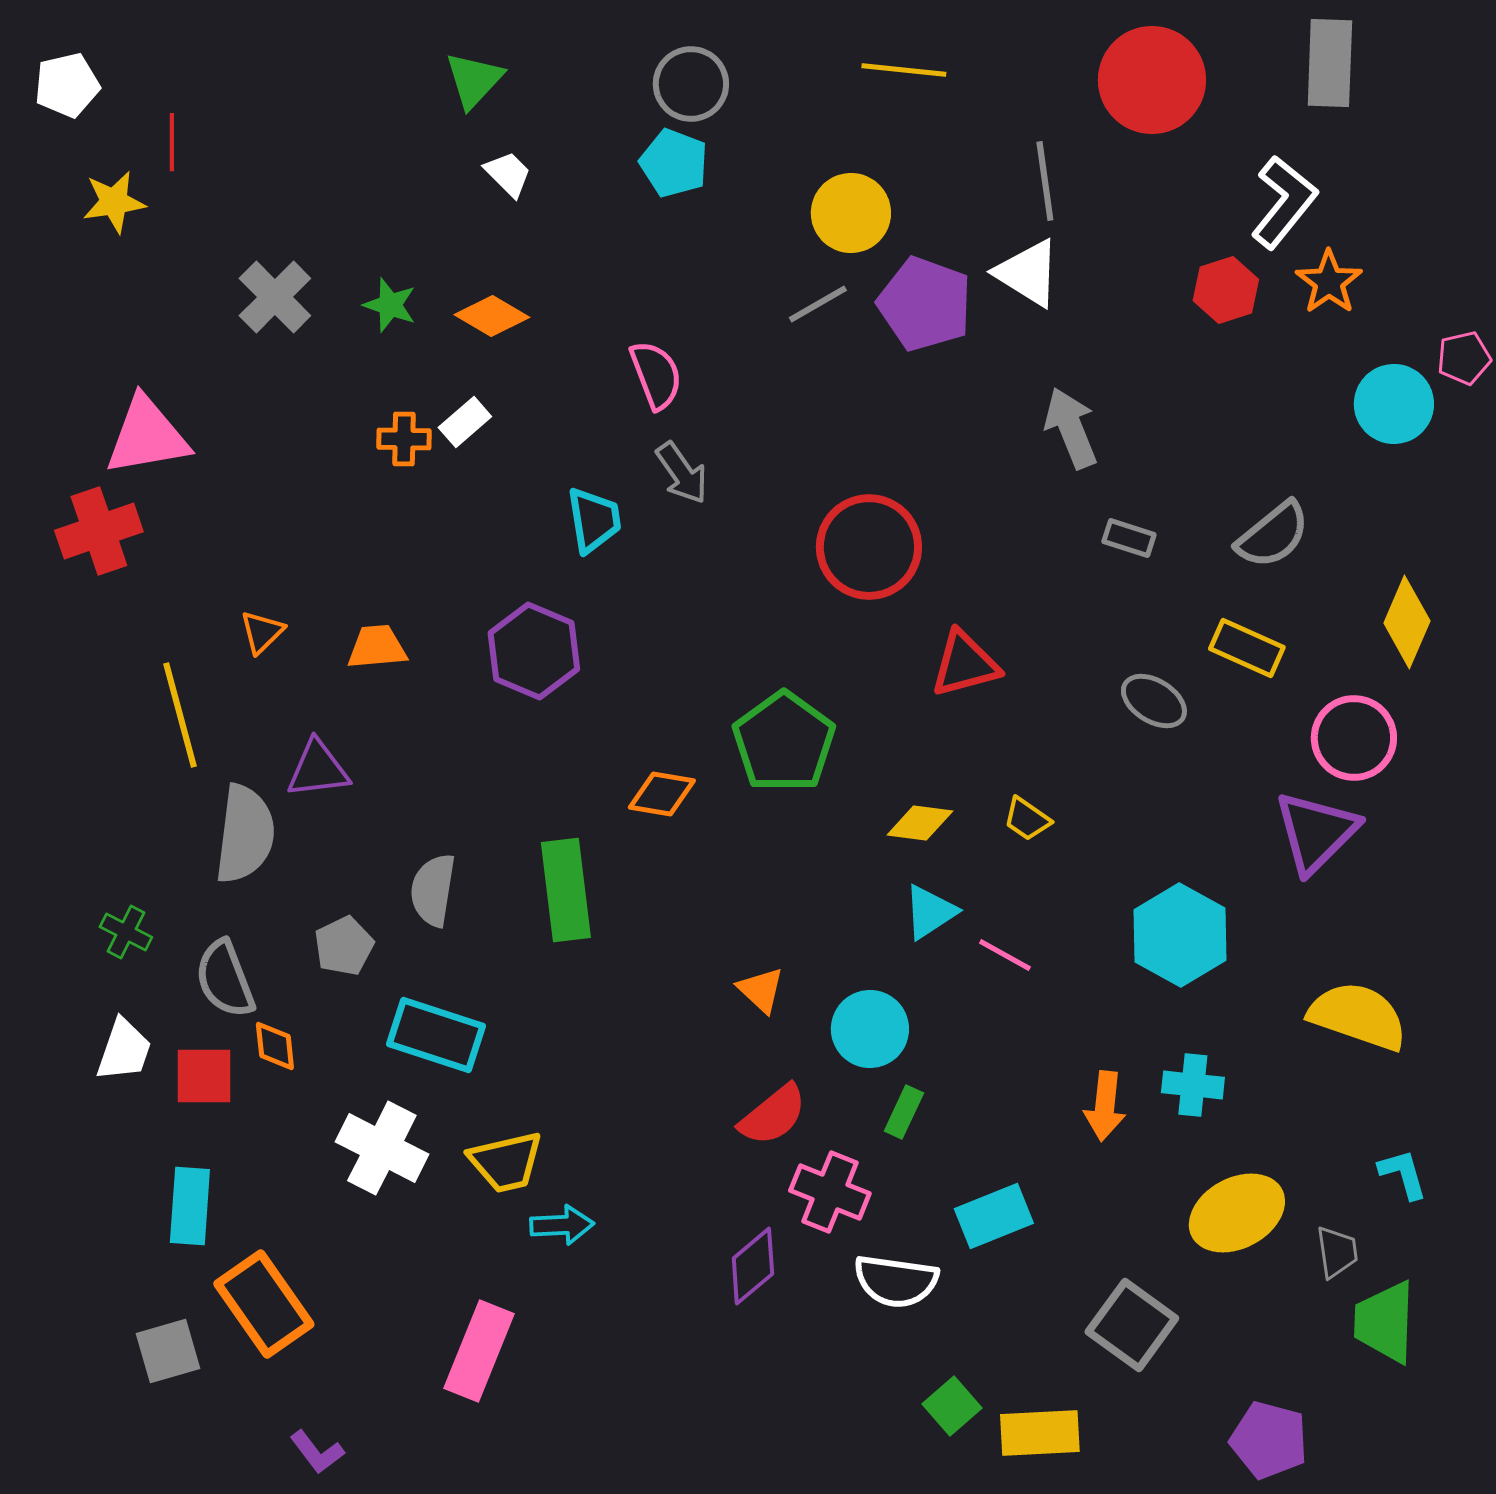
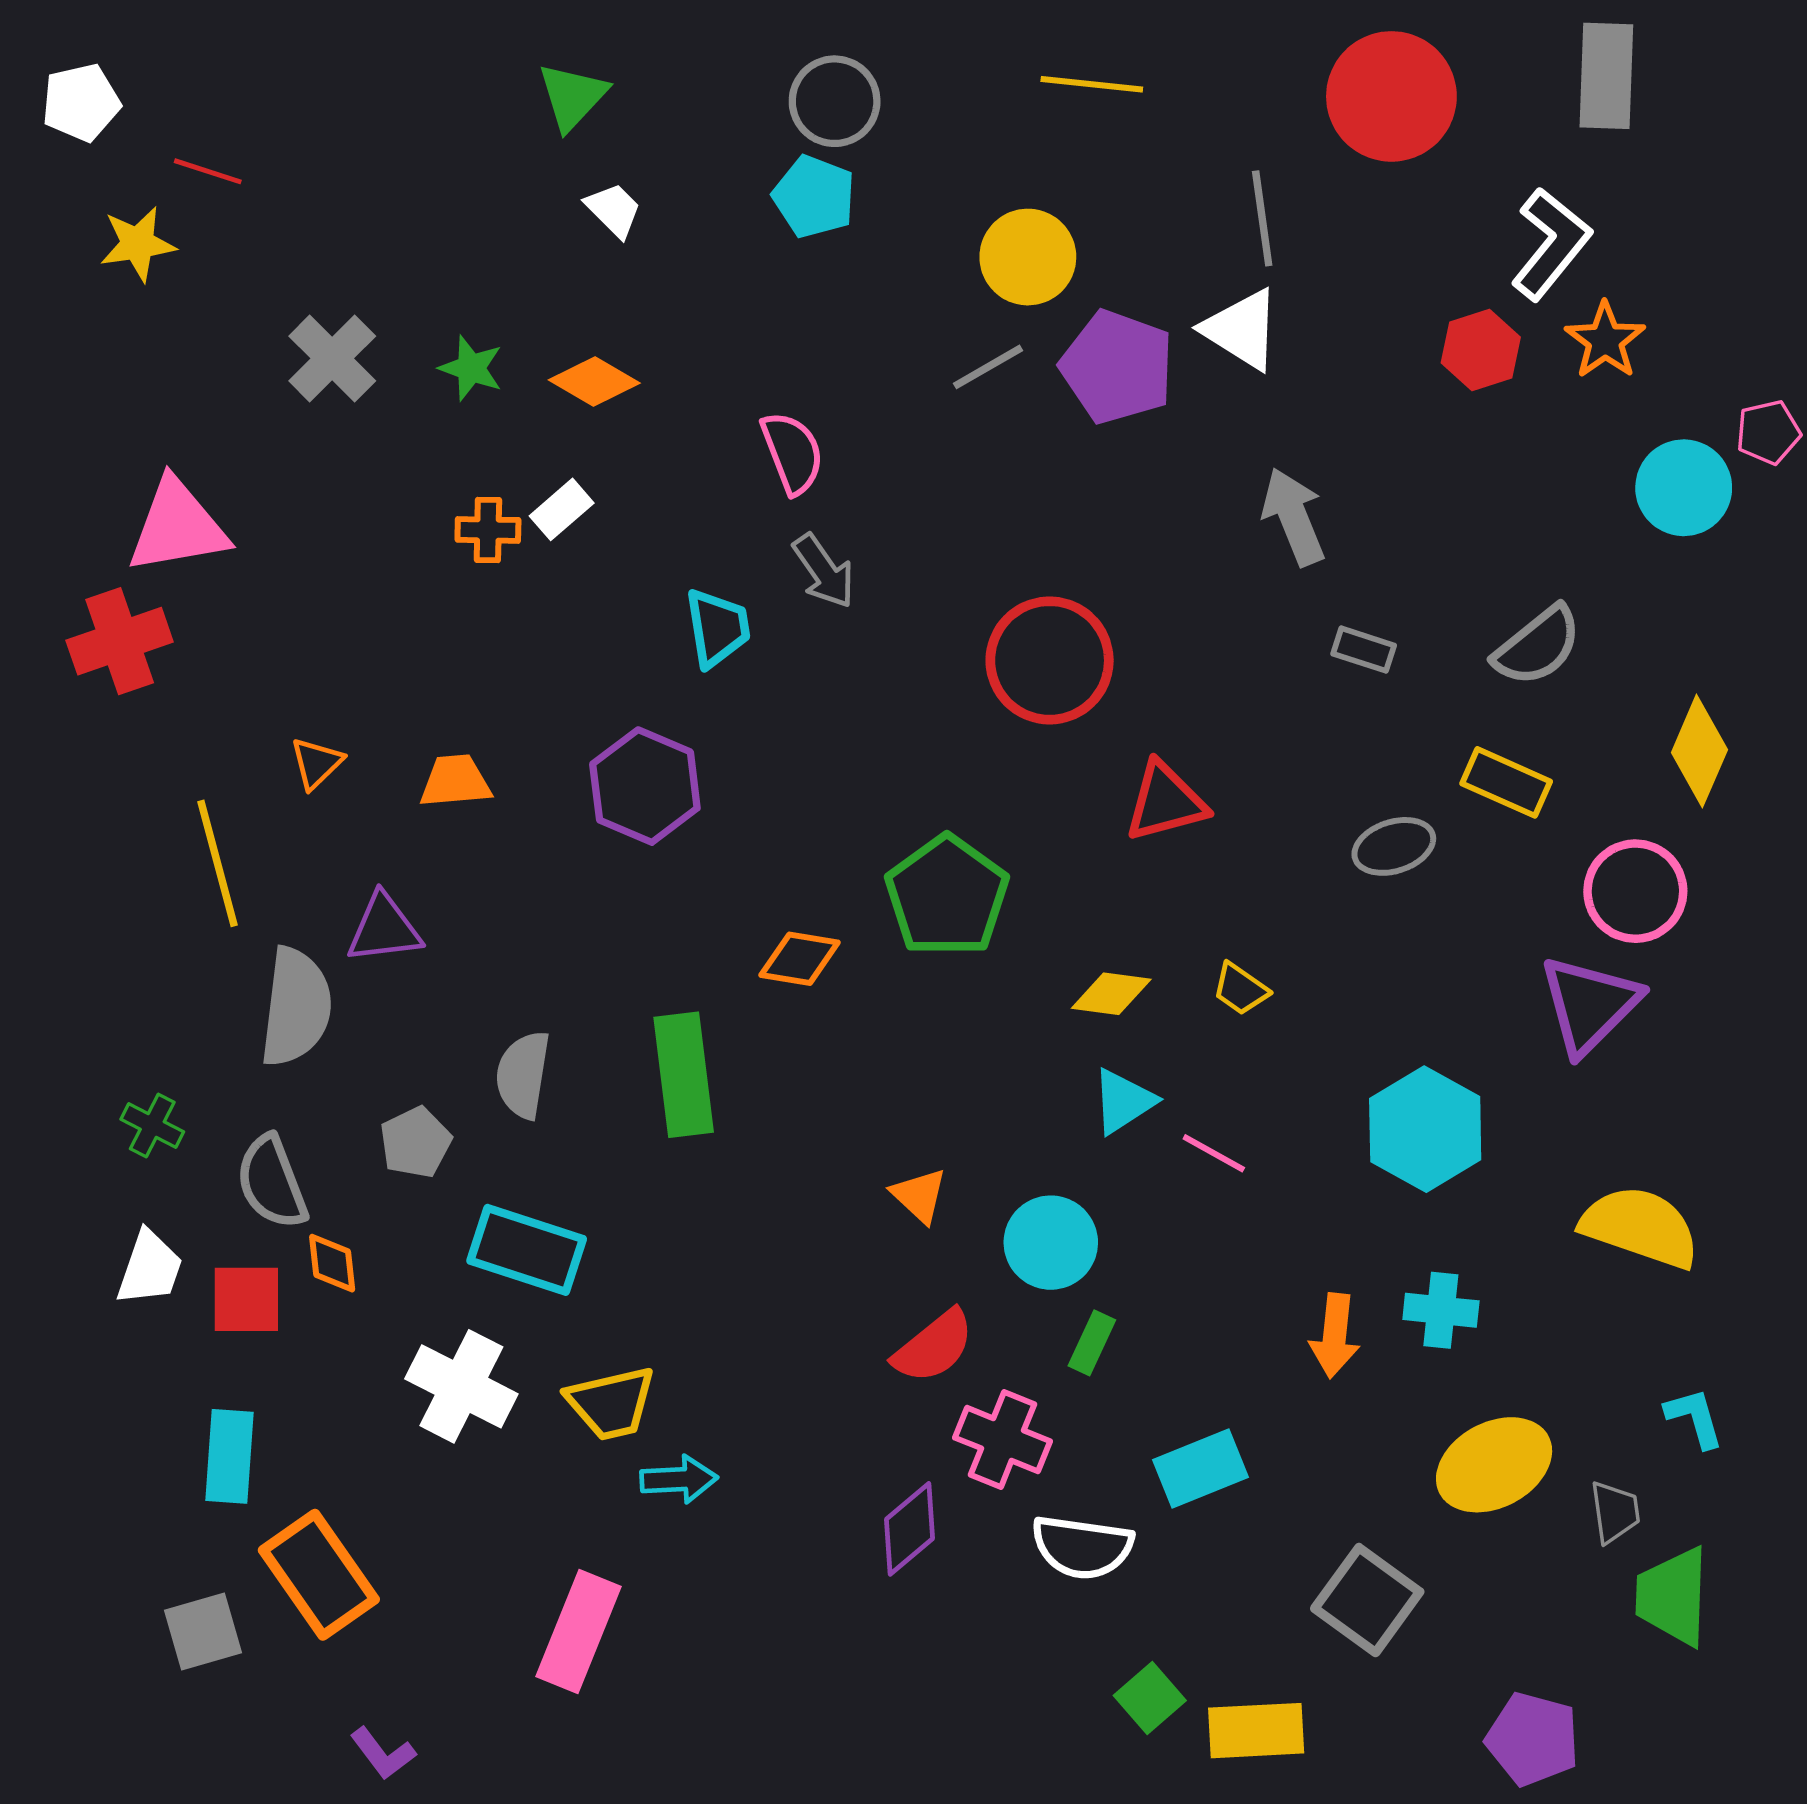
red line: (172, 142) -> (208, 171), turned -72
gray ellipse: (1154, 701) -> (1394, 846), turned -50

